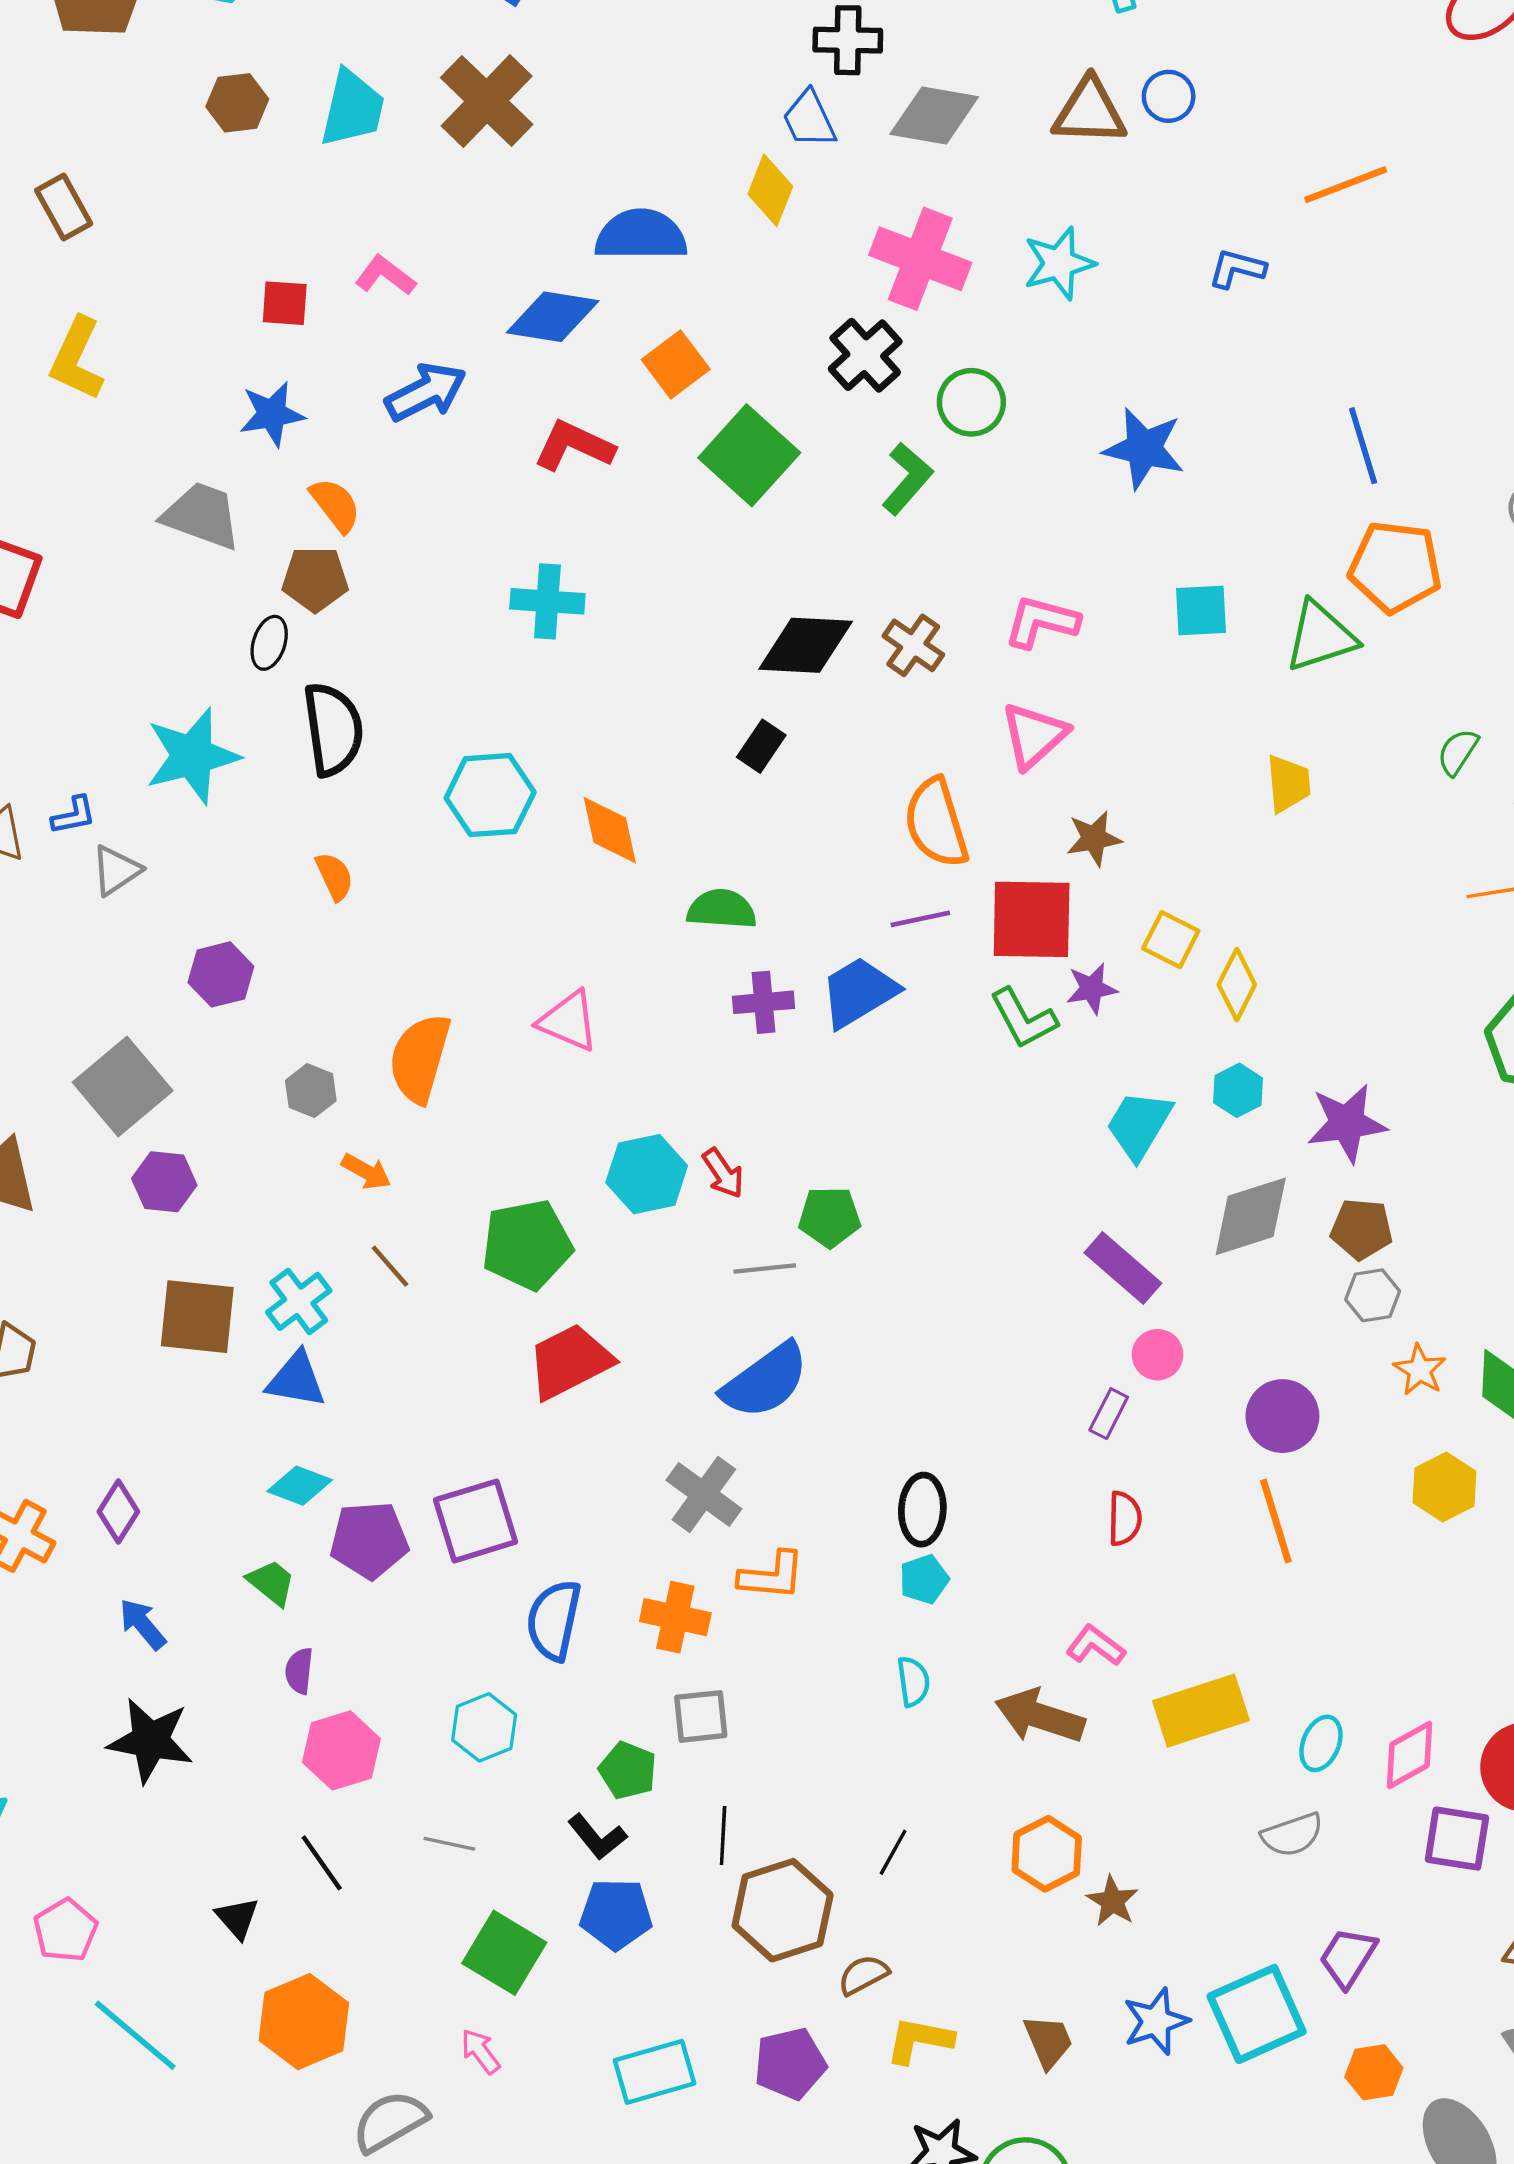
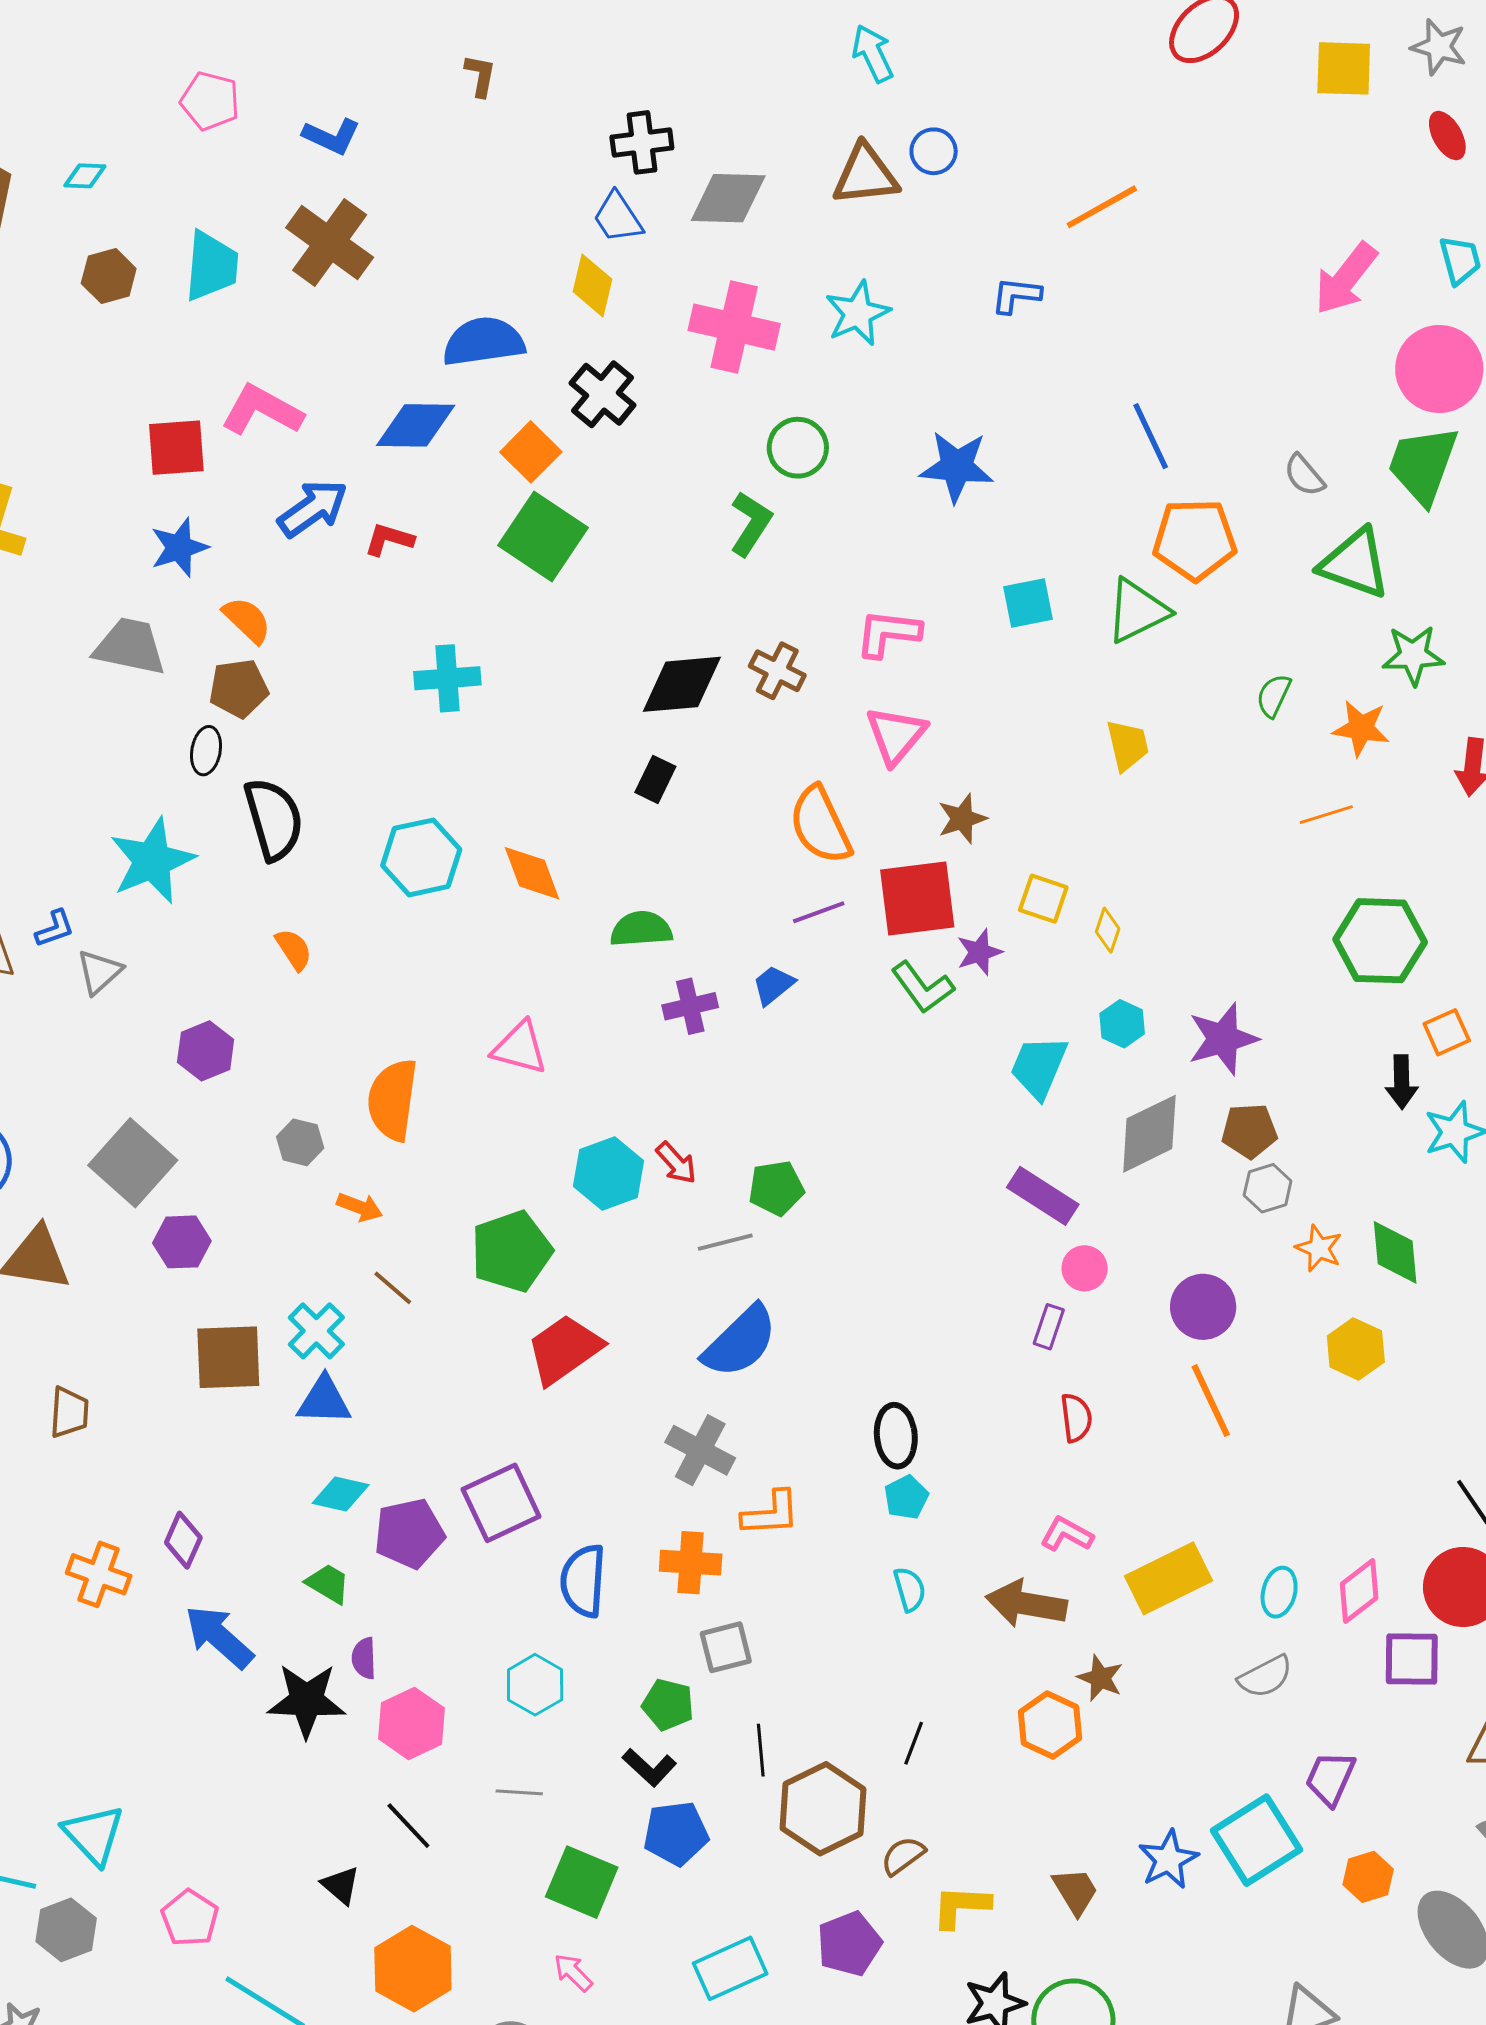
pink L-shape: (385, 276) -> (262, 410), size x1.5
red square: (285, 303) -> (176, 448), size x1.4
black cross: (865, 355) -> (603, 394), moved
red L-shape: (574, 446) -> (389, 539), moved, size x0.7
green square: (749, 455) -> (543, 537), moved
yellow diamond: (1237, 985) -> (1108, 930), size x0.7
blue trapezoid: (859, 992) -> (773, 985), size x0.6
blue arrow: (142, 1624) -> (219, 1637), size x1.5
black star: (150, 1741) -> (307, 1700), moved
brown star: (1112, 1901) -> (1100, 1678), moved

